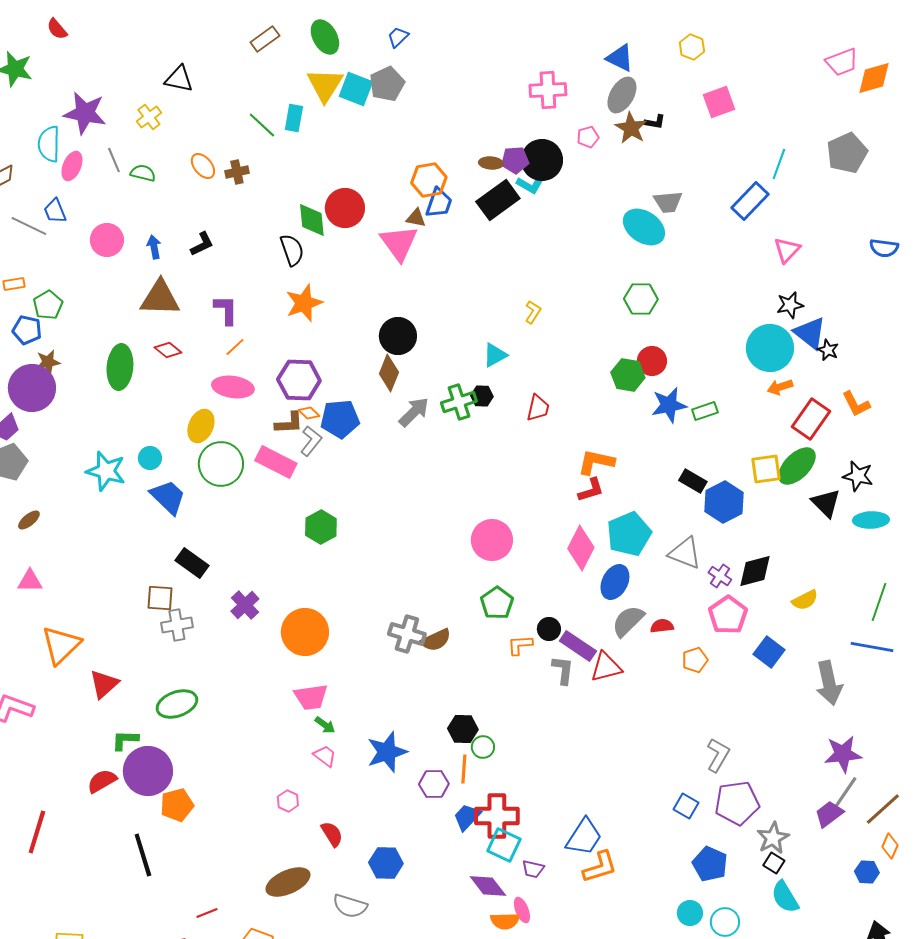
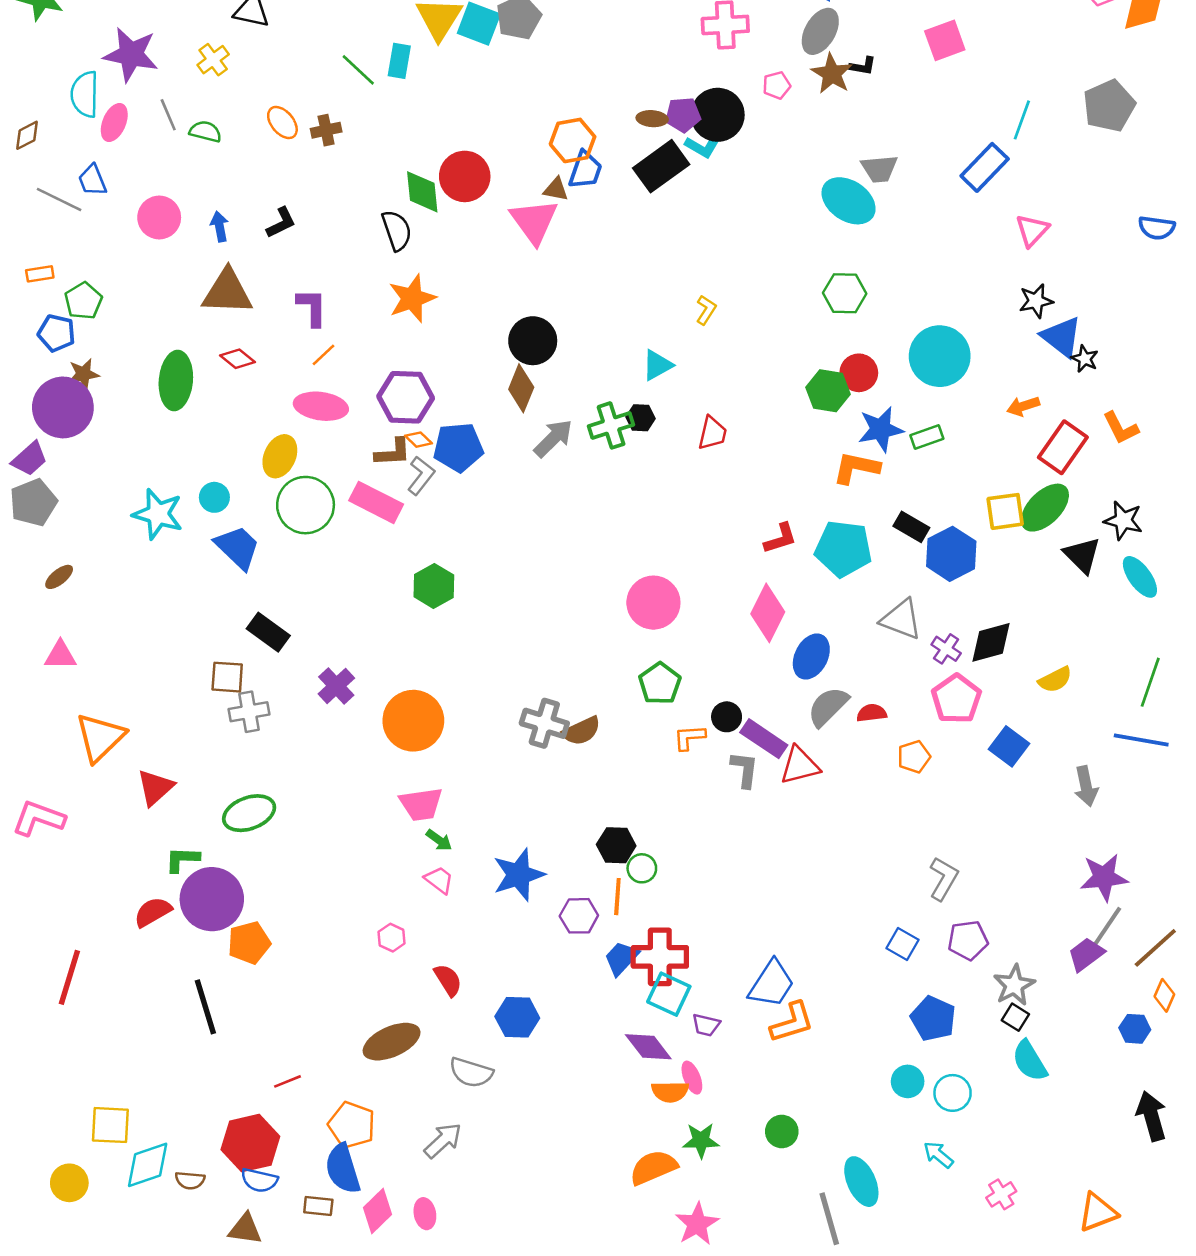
cyan circle: (770, 348) -> (940, 356), moved
orange L-shape: (596, 462) -> (856, 468), moved
cyan ellipse: (871, 520) -> (1140, 577), turned 56
cyan pentagon: (629, 534) -> (843, 549), moved, turned 30
gray arrow: (829, 683) -> (1086, 786), size x0.7
purple pentagon: (737, 803) -> (968, 940), size x0.7

